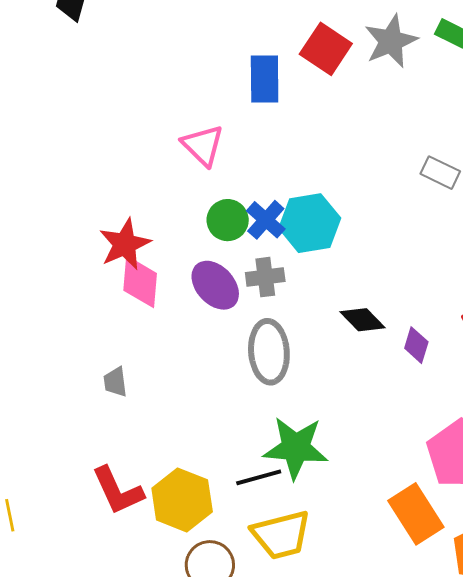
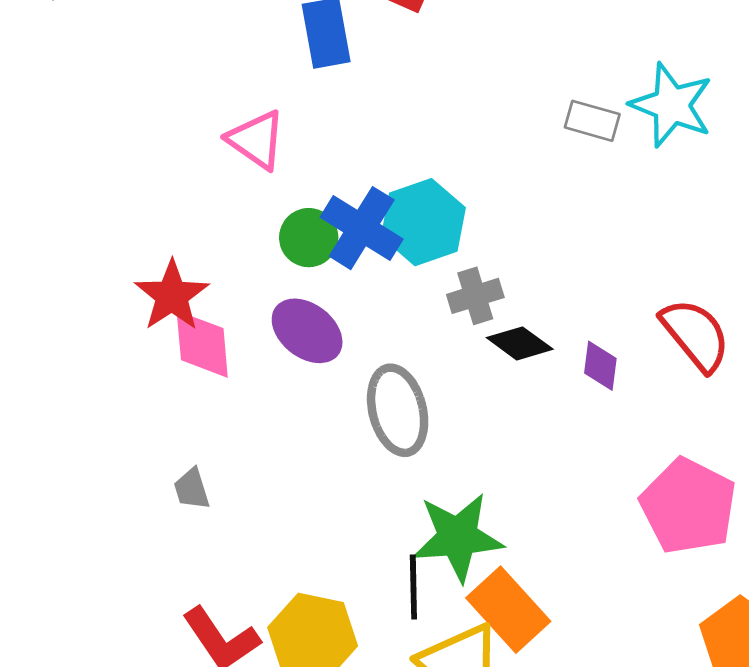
blue cross: (266, 220) -> (362, 228), size x1.4
gray cross: (265, 277) -> (475, 296), moved
black line: (259, 477) -> (413, 587), turned -66
orange rectangle: (416, 514) -> (508, 610), moved

